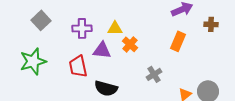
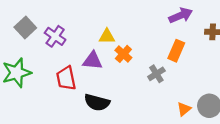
purple cross: (82, 28) -> (55, 36), moved, turned 36
gray cross: (154, 74) -> (156, 74), moved

